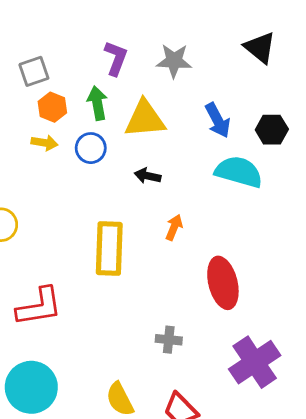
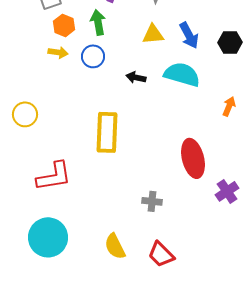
yellow triangle: (145, 119) -> (153, 34), moved, size x0.7
cyan semicircle: (239, 172) -> (182, 74), moved
orange arrow: (174, 227) -> (229, 106), moved
purple cross: (255, 362) -> (227, 191), moved, size x0.6

